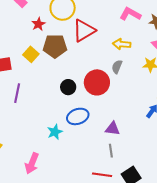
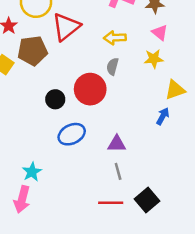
cyan star: (55, 132) -> (32, 172), moved

